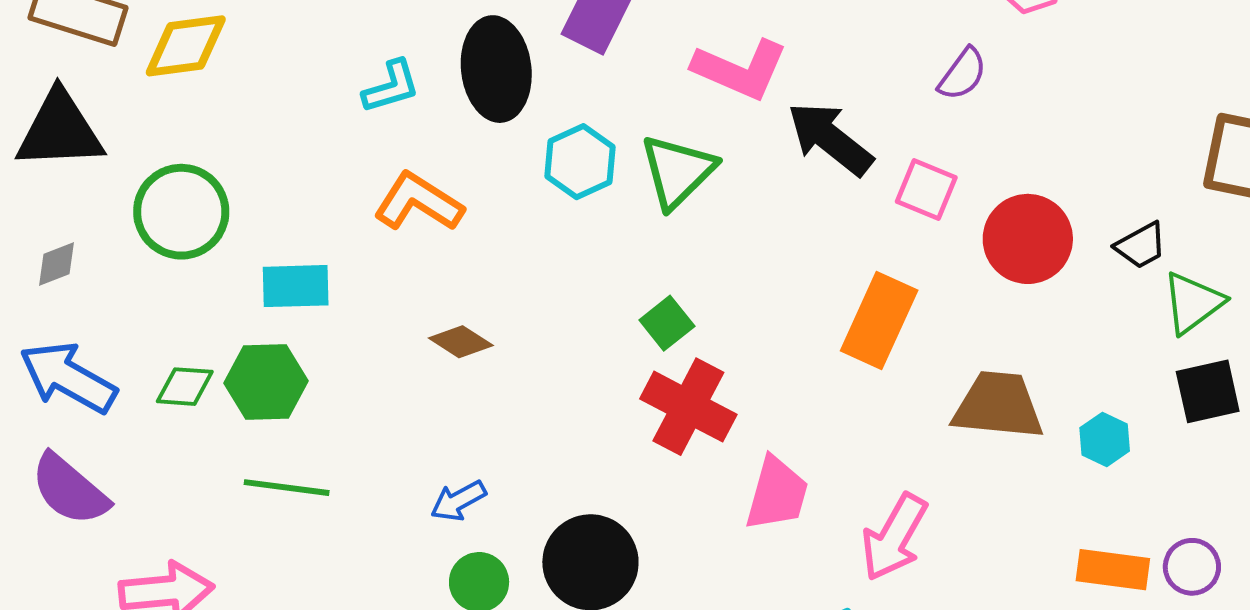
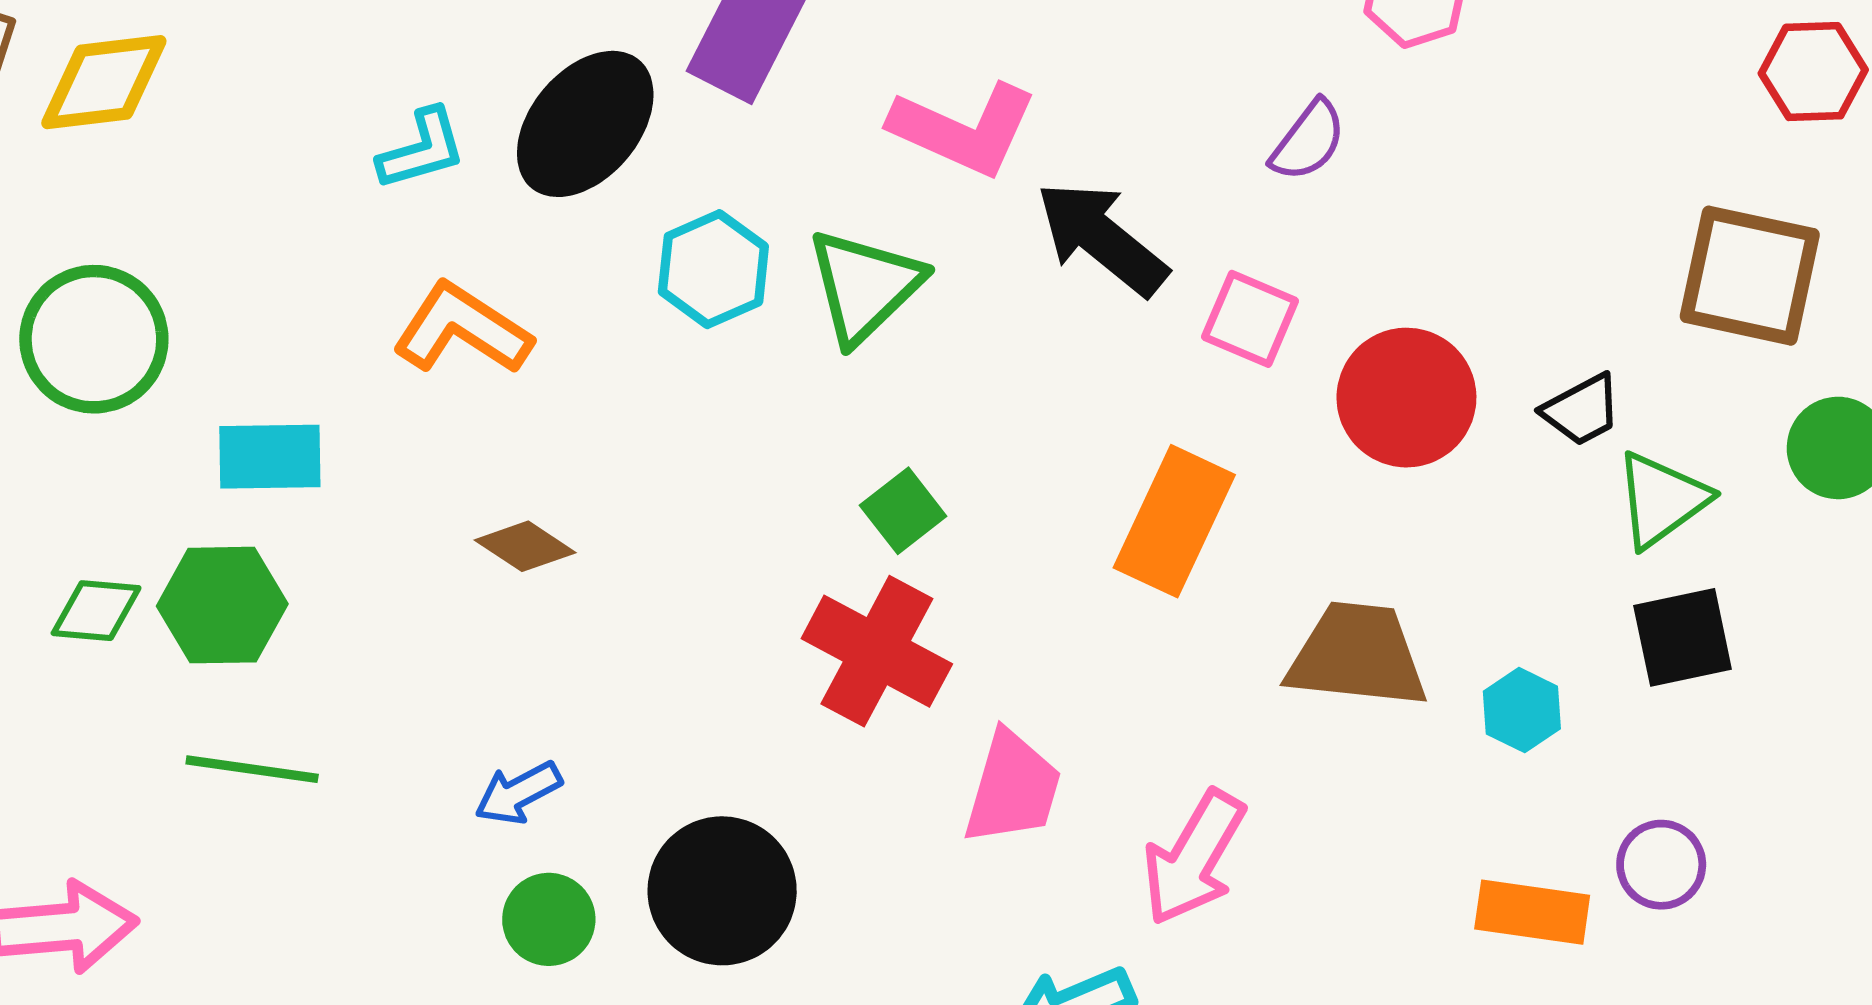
black ellipse: (496, 69) -> (585, 124), turned 46
green square: (667, 323) -> (903, 511), moved
purple circle: (1192, 567) -> (1661, 865), moved

